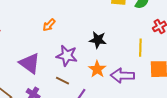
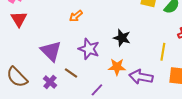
orange star: (97, 69) -> (117, 67), turned 30
brown line: (63, 81) -> (71, 73), moved

